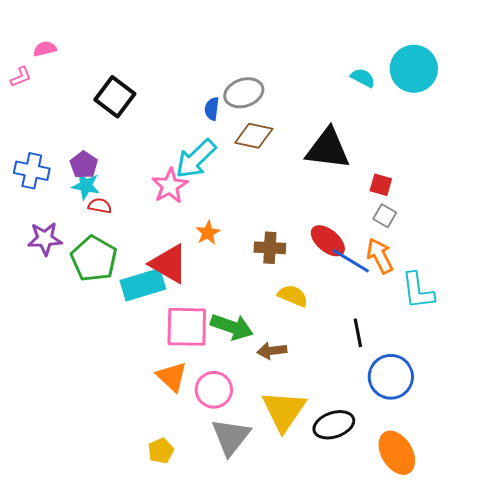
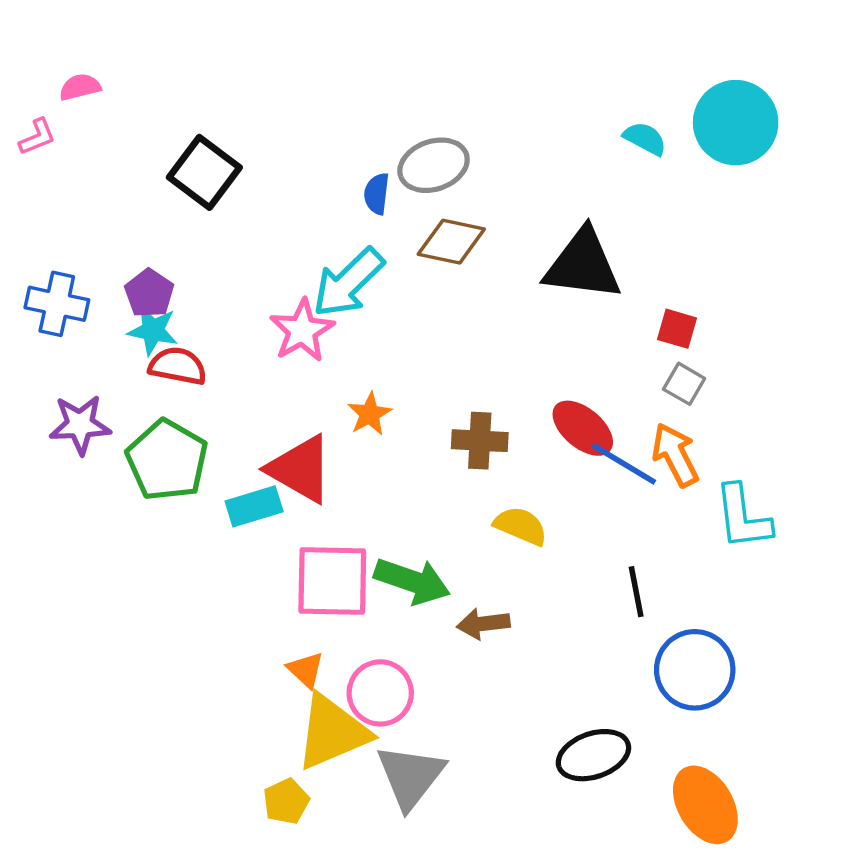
red semicircle: (100, 206) -> (178, 366), size x1.4
cyan rectangle: (143, 285) -> (254, 506), size x0.7
orange triangle: (172, 377) -> (306, 670), size x0.7
yellow triangle: (284, 411) -> (332, 732), moved, turned 33

